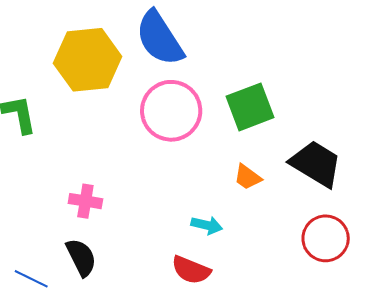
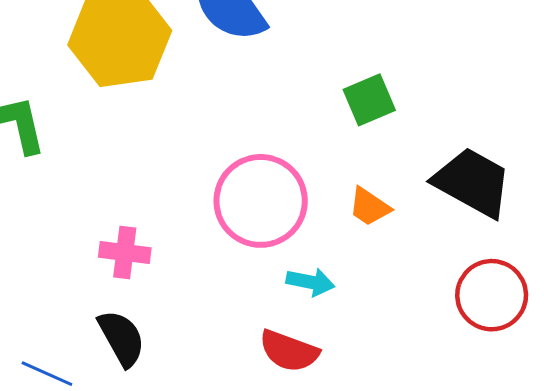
green square: (250, 107) -> (369, 100), size x0.7
pink circle: (171, 111) -> (261, 201), moved

